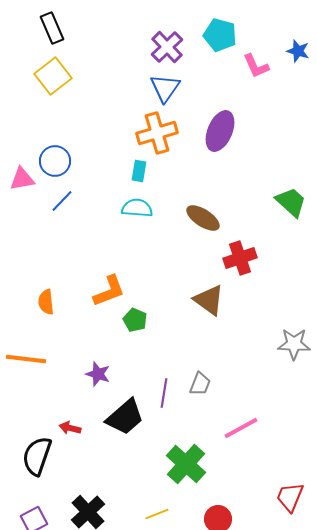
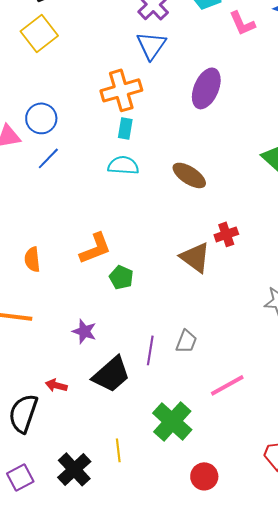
orange cross: (157, 133) -> (121, 90), moved
red cross: (240, 258) -> (226, 234), moved, size x0.7
yellow line: (157, 514) -> (118, 450), moved, turned -75

